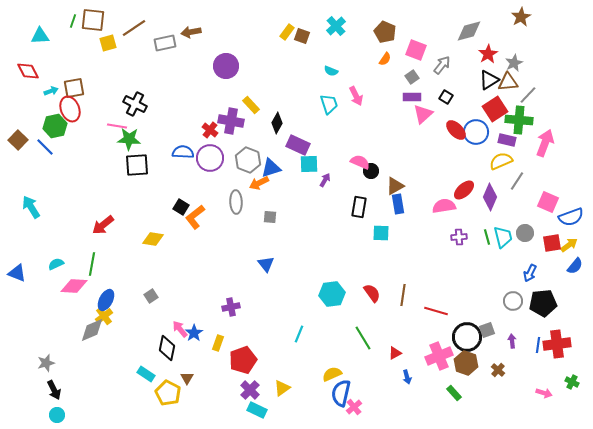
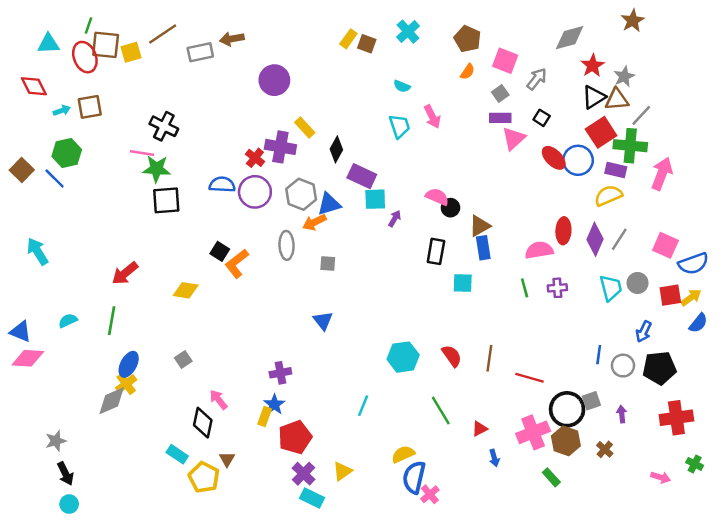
brown square: (93, 20) -> (106, 45), moved
red ellipse: (70, 109) -> (85, 57), moved
gray line: (517, 181) -> (619, 239), moved
red ellipse: (464, 190) -> (563, 231), turned -45
green line: (487, 237) -> (525, 288), moved
pink diamond: (74, 286) -> (28, 358), moved
blue star: (194, 333) -> (274, 404), moved
blue line: (538, 345) -> (599, 355), moved

